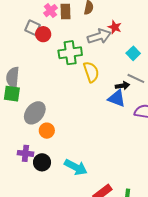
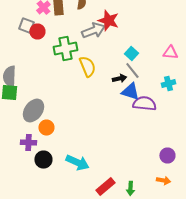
red star: (115, 27) -> (108, 20), size x1.5
cyan square: (133, 53) -> (131, 54), moved
gray line: (136, 78) -> (132, 70), turned 30
blue triangle: (117, 98) -> (130, 92), moved
purple cross: (25, 153) -> (28, 142), moved

